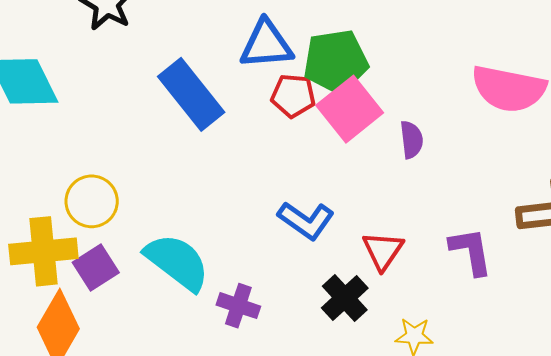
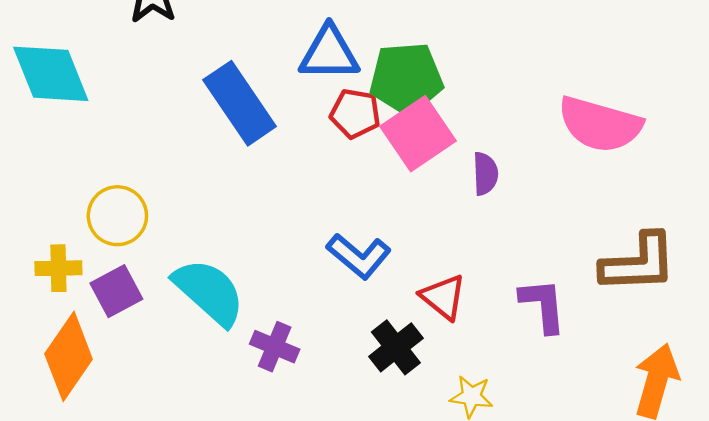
yellow cross: (43, 251) -> (58, 268), size x0.6
red triangle: (383, 251) -> (443, 297), turned -30

